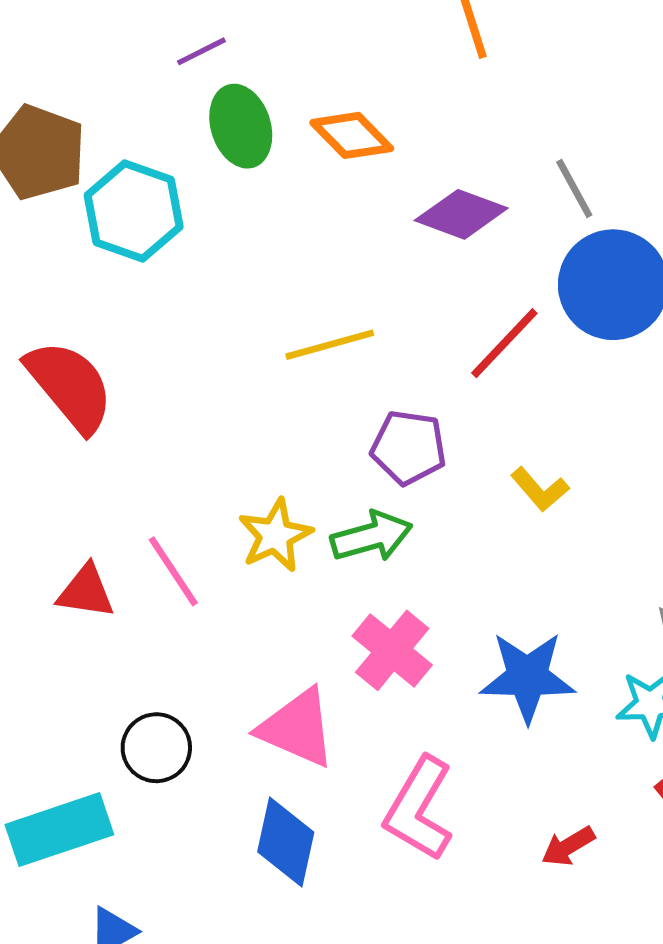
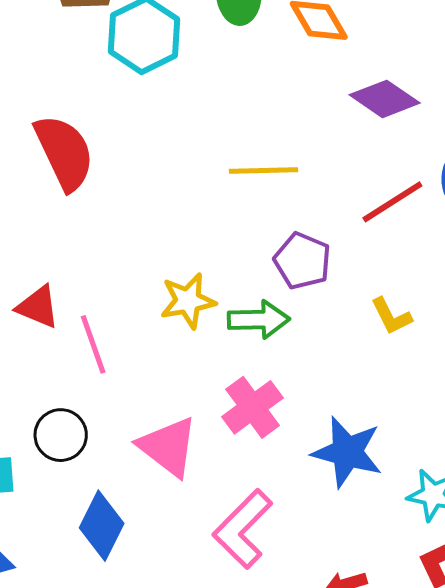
pink line: (173, 571) -> (93, 344), moved
blue diamond: (286, 842) -> (102, 526), moved

